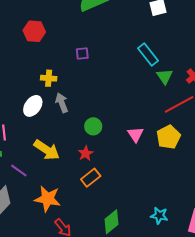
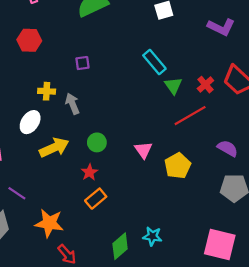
gray arrow: (62, 103) -> (72, 104), moved
yellow pentagon: (169, 137) -> (178, 166), moved
yellow arrow: (47, 150) -> (54, 148), moved, turned -56
cyan star: (159, 216) -> (152, 236), moved

